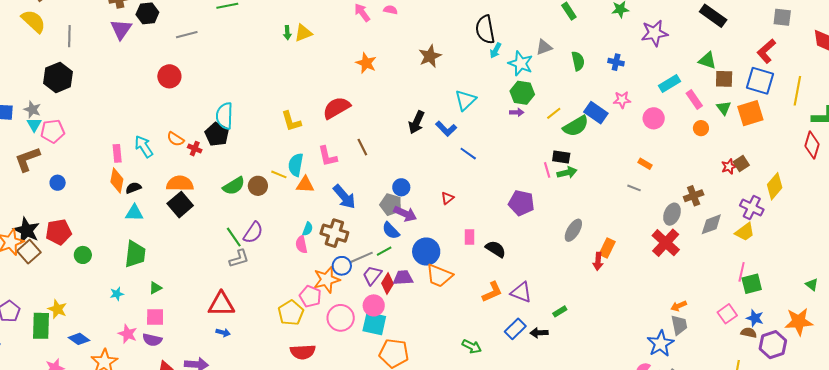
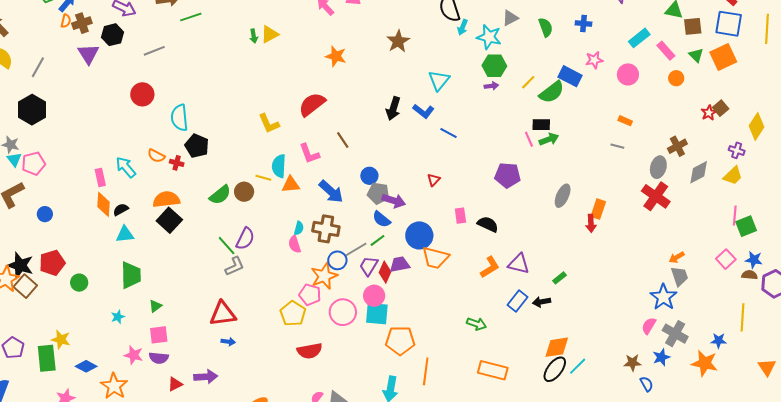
gray line: (69, 36) -> (38, 67), turned 35
cyan semicircle: (224, 116) -> (179, 118), moved
blue circle: (401, 187) -> (369, 176), moved
purple cross: (752, 207) -> (737, 150), size x0.7

